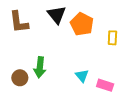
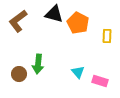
black triangle: (57, 15) -> (54, 14), turned -36
brown L-shape: (19, 22) -> (18, 21), turned 60

